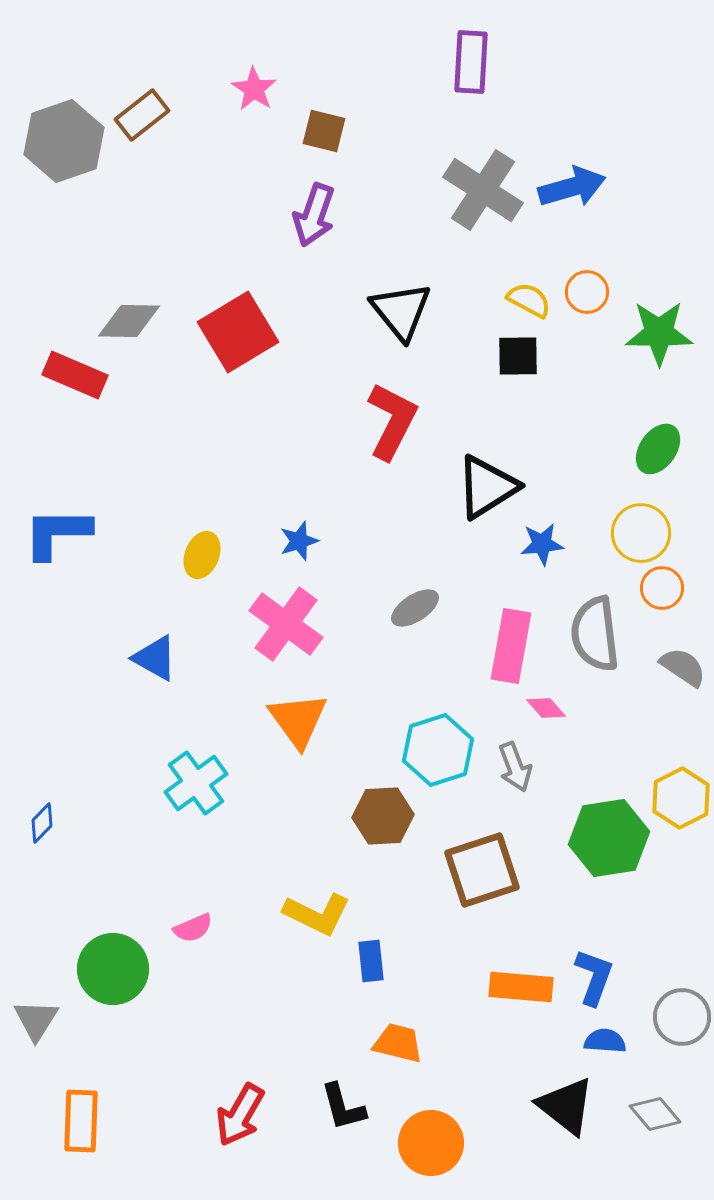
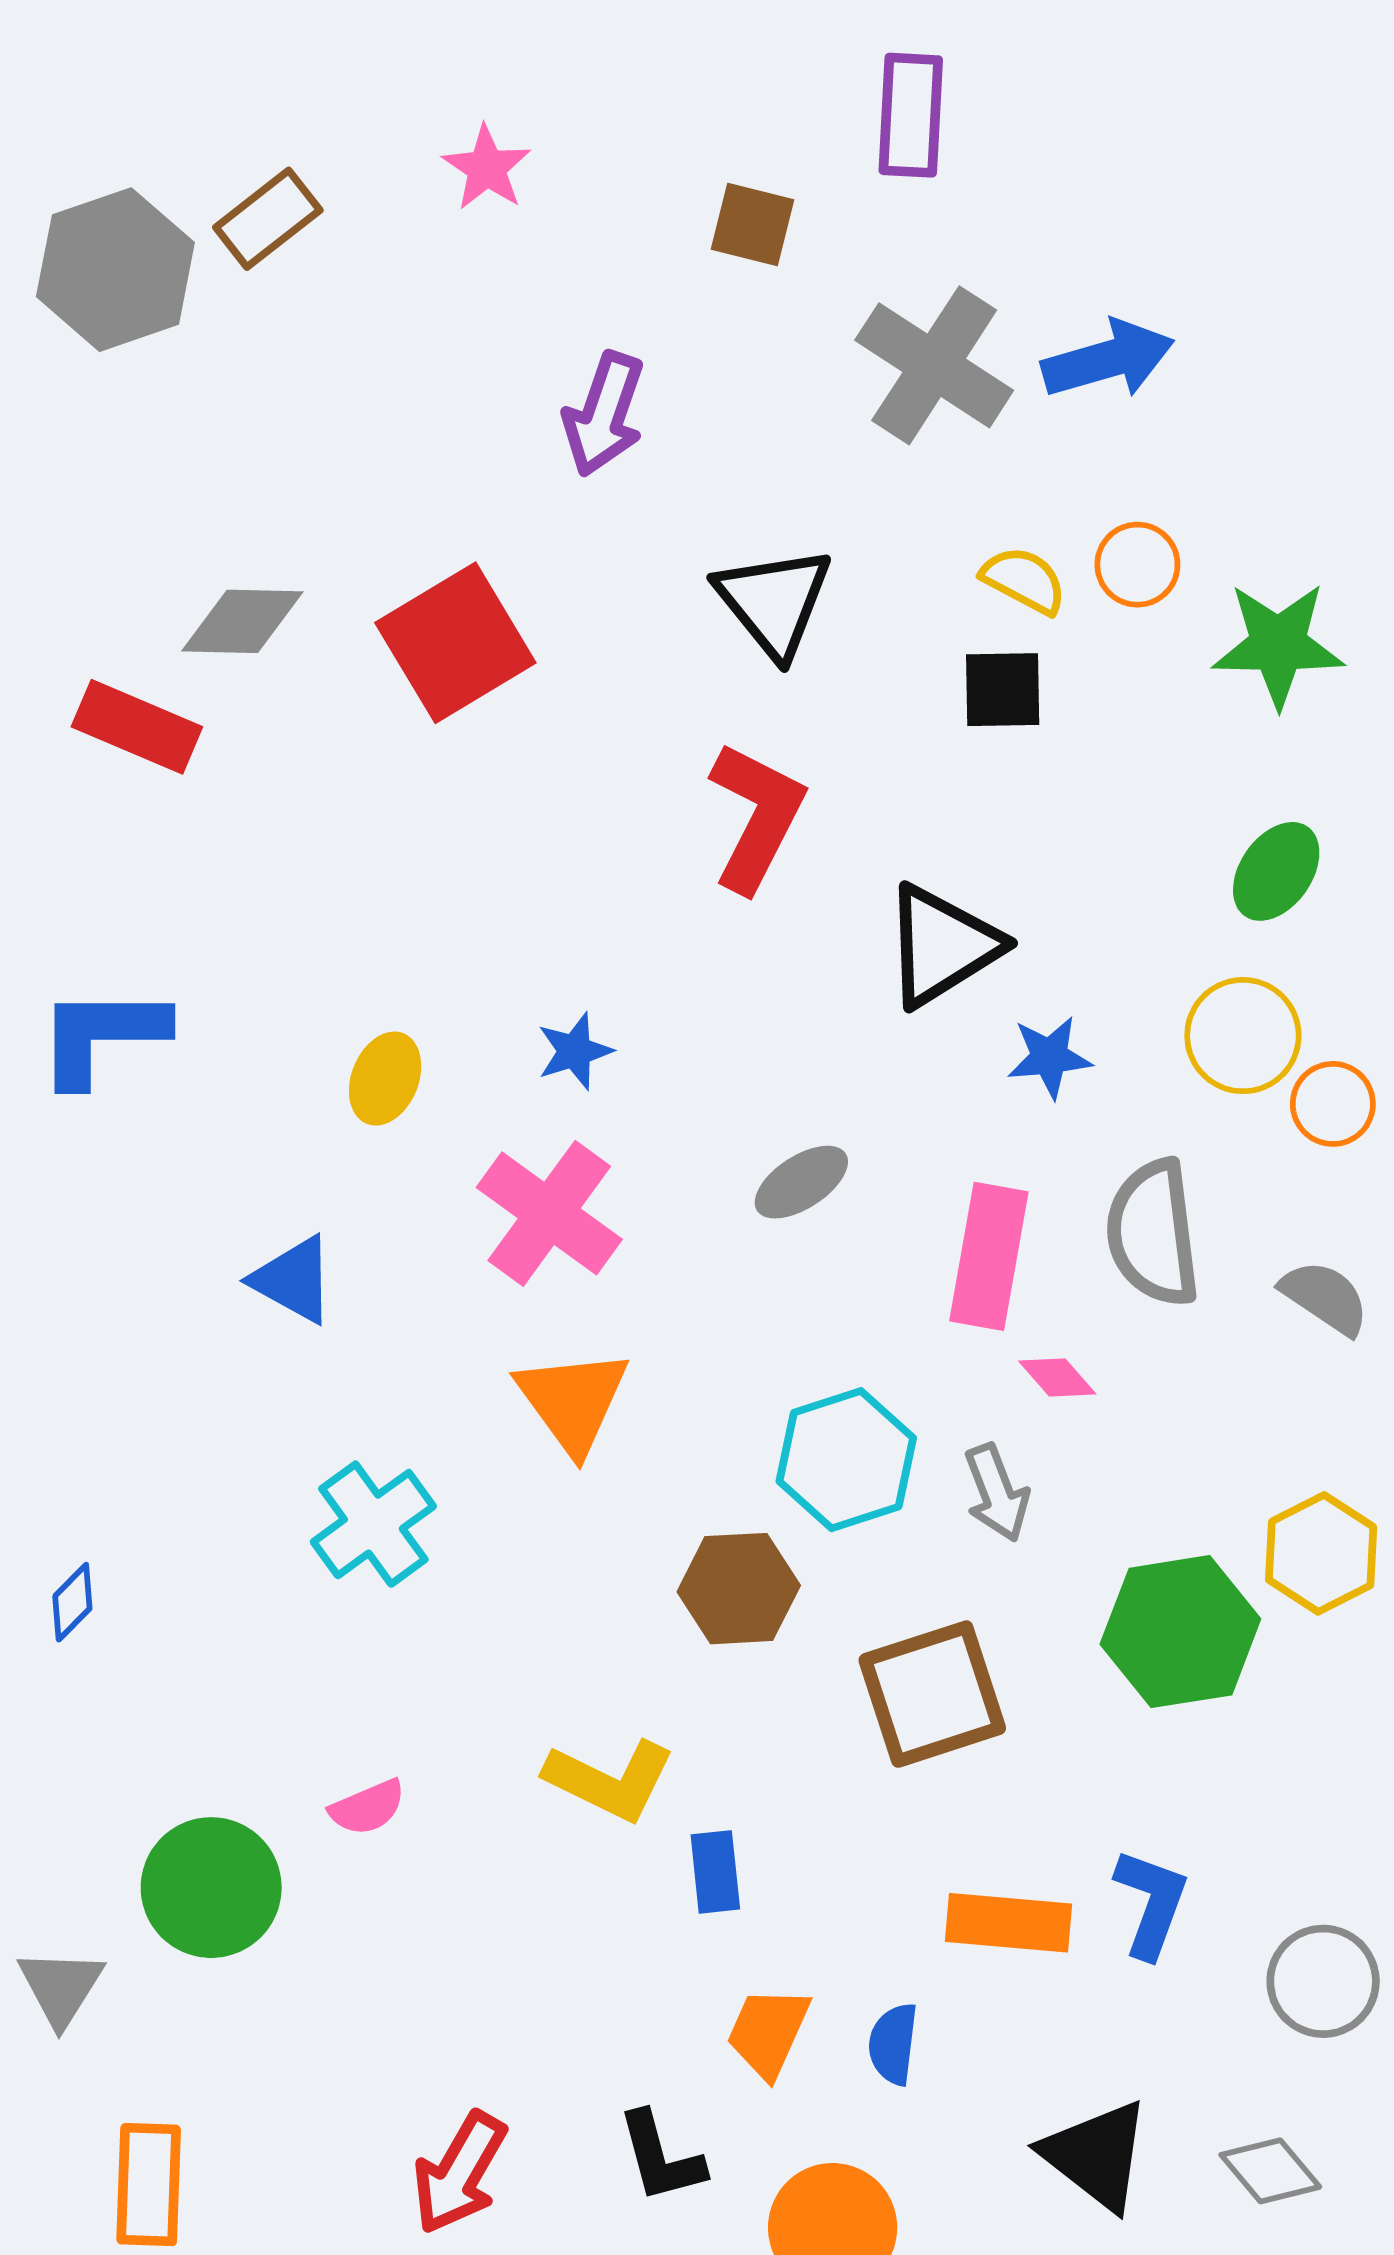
brown square: (324, 131) -> (752, 225), moved
orange circle: (662, 588) -> (1333, 1104), moved
blue semicircle: (605, 1041) -> (893, 2044), moved, turned -87
orange trapezoid: (398, 1043) -> (768, 2032), turned -80

